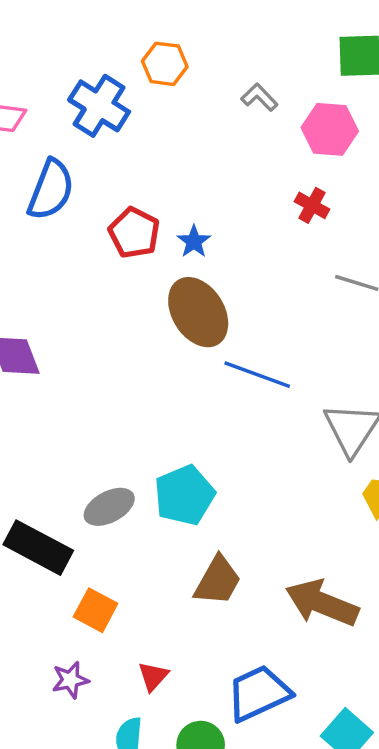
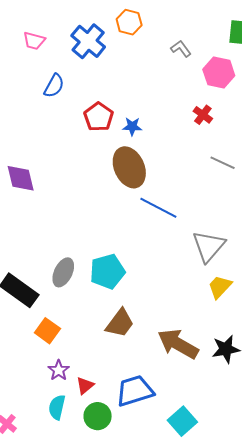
blue semicircle: (51, 190) -> (54, 86), size x0.7
blue star: (194, 241) -> (132, 126), turned 30
gray ellipse: (109, 507) -> (63, 272), turned -44
red triangle: (153, 676) -> (85, 386), moved
purple star: (70, 680) -> (59, 370), moved, turned -30

